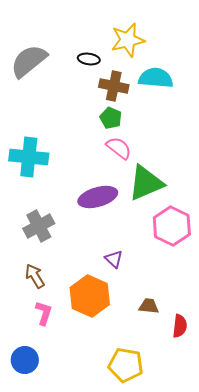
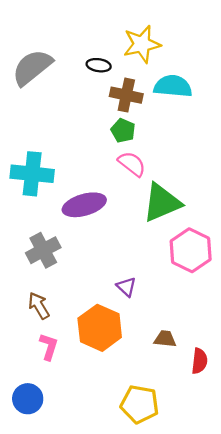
purple ellipse: (98, 197) -> (84, 205), moved

